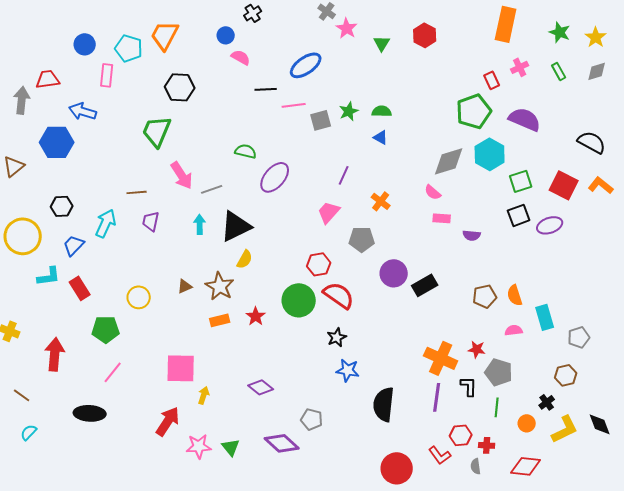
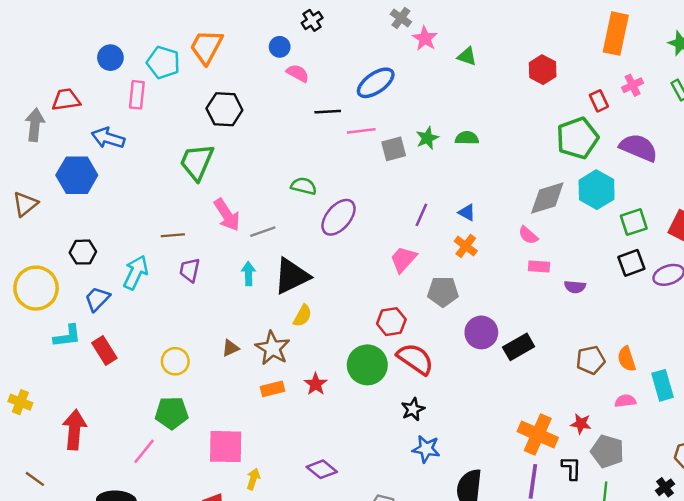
red hexagon: (425, 35) -> (543, 70), moved
green triangle: (382, 43) -> (467, 56), turned -42
blue triangle: (381, 137) -> (467, 212), moved
green pentagon: (106, 329) -> (172, 413), moved

